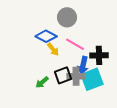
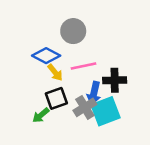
pink line: (75, 44) -> (84, 66), turned -42
black square: (63, 75) -> (56, 98), moved
gray cross: (76, 76) -> (85, 107), turned -30

